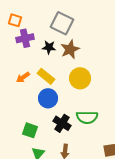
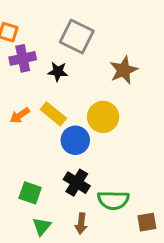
brown star: (70, 49) -> (124, 70), moved
blue circle: (48, 98) -> (75, 140), moved
green semicircle: (87, 117) -> (113, 200), moved

